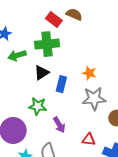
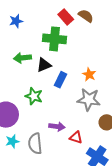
green arrow: (17, 55) -> (22, 58), moved
purple arrow: (59, 125) -> (57, 127), moved, turned -63

